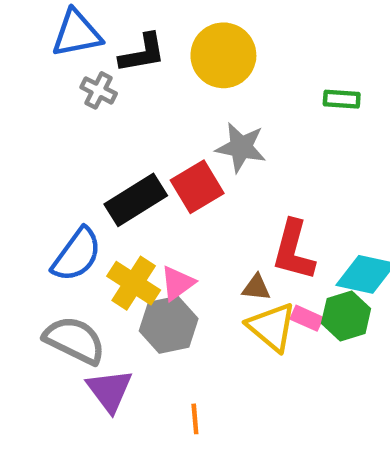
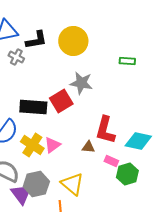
black rectangle: (136, 200) -> (33, 107), turned 36
green hexagon: (346, 316) -> (127, 174), moved
gray hexagon: (169, 325) -> (36, 184), moved
yellow triangle: (272, 327) -> (72, 184), moved

